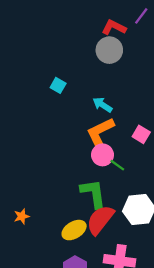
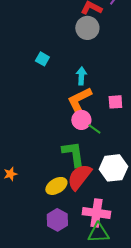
cyan arrow: (102, 105) -> (81, 76), turned 60
pink square: (141, 134) -> (115, 102), turned -35

